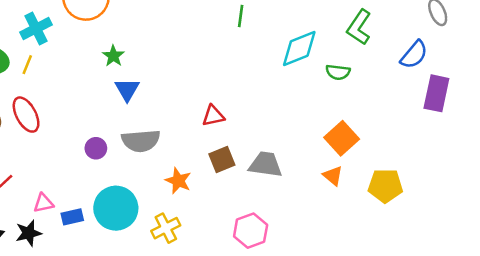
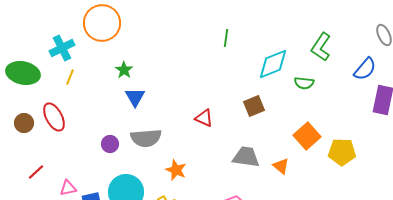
yellow line: (27, 65) -> (70, 77), moved
red triangle: (213, 116) -> (204, 118), turned 36
brown square: (222, 159) -> (254, 106), moved
orange triangle: (333, 176) -> (281, 166), moved
yellow pentagon: (385, 186) -> (342, 152), moved

